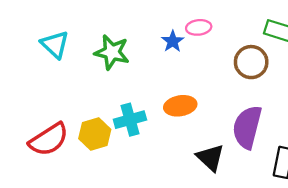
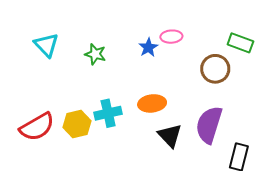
green star: (112, 52) -> (95, 54), size x0.7
black triangle: (210, 158) -> (170, 136), moved

